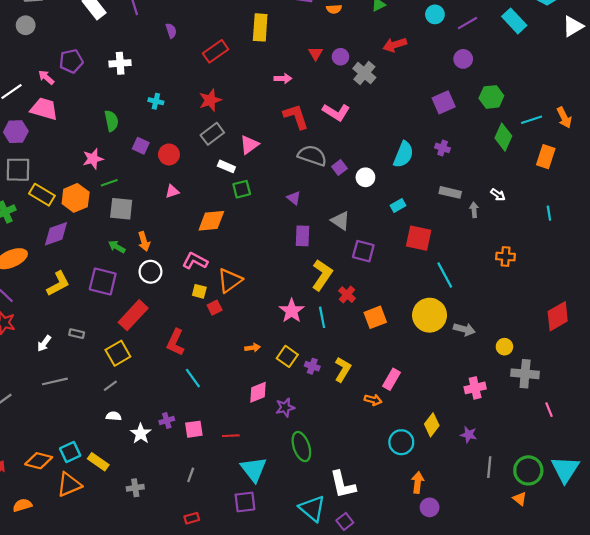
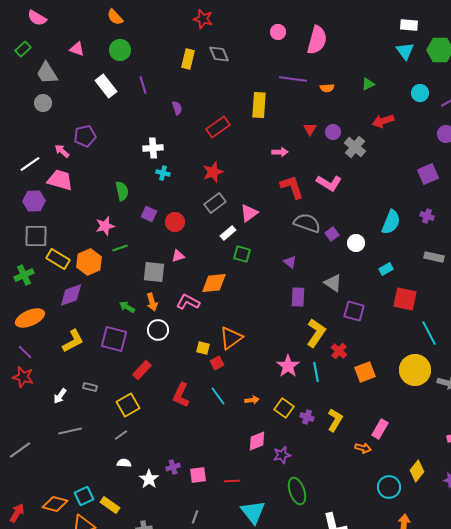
white cross: (120, 63) -> (153, 148), moved
white rectangle: (226, 166) -> (228, 233), turned -63
green square: (242, 189) -> (242, 254), turned 30
gray square: (121, 209) -> (154, 272), moved
pink L-shape: (195, 261) -> (188, 302), moved
red rectangle: (133, 315) -> (142, 370), size x0.7
cyan line: (193, 378) -> (218, 396), moved

